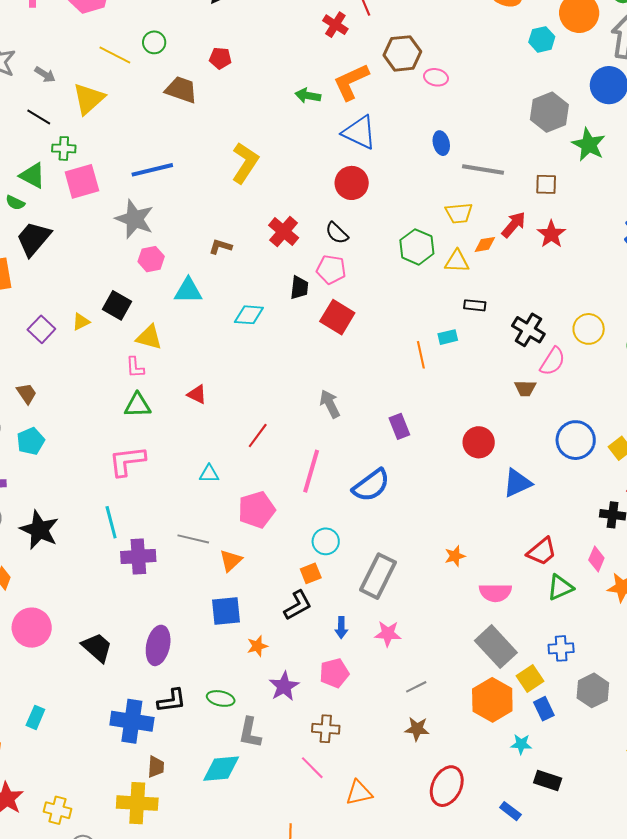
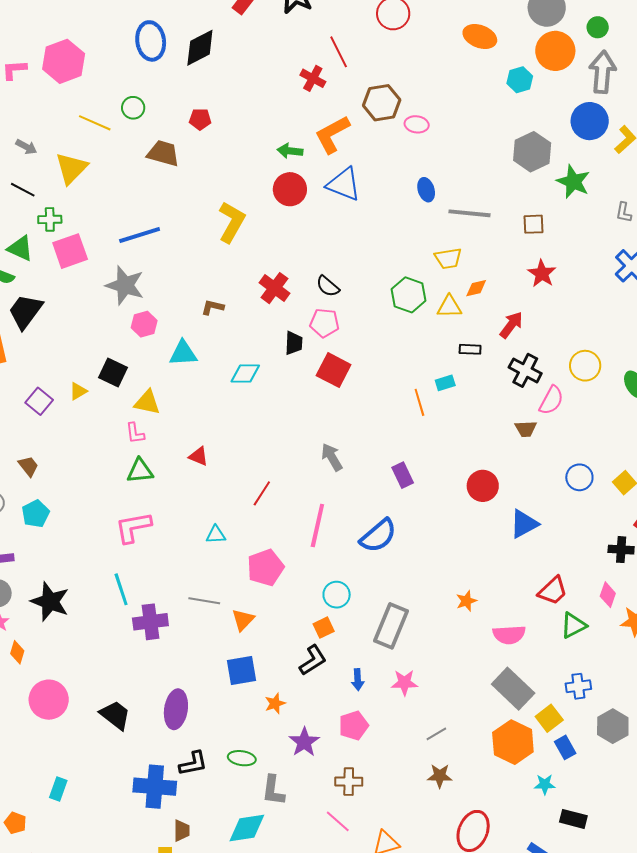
red circle: (352, 183) -> (290, 189), moved
red arrow: (514, 225) -> (511, 325), moved
blue circle: (576, 440) -> (579, 477), size x0.7

